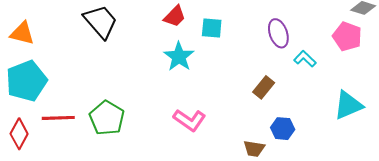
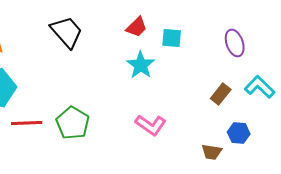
cyan L-shape: (305, 59) -> (260, 87), moved, size x1.4

